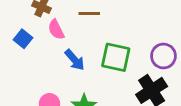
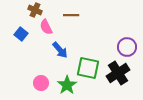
green square: (116, 57) -> (88, 68), moved

